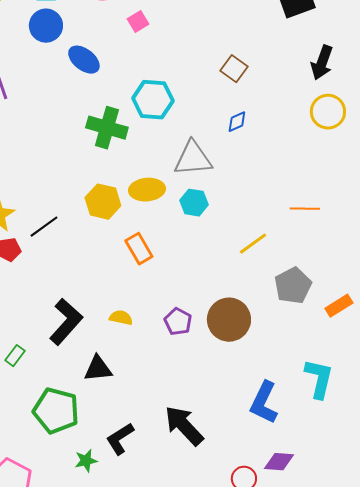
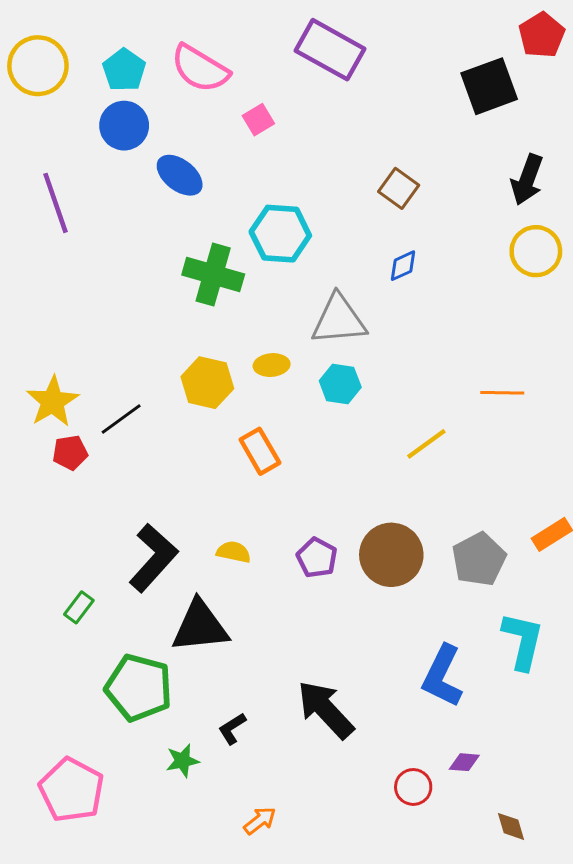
yellow ellipse: (147, 190) -> (272, 365), size x0.7
gray pentagon: (293, 286) -> (479, 559), moved
black triangle: (98, 369) -> (200, 626), size x1.4
black L-shape: (120, 439) -> (232, 729), size x0.7
purple diamond: (279, 462) -> (464, 762), size x0.7

